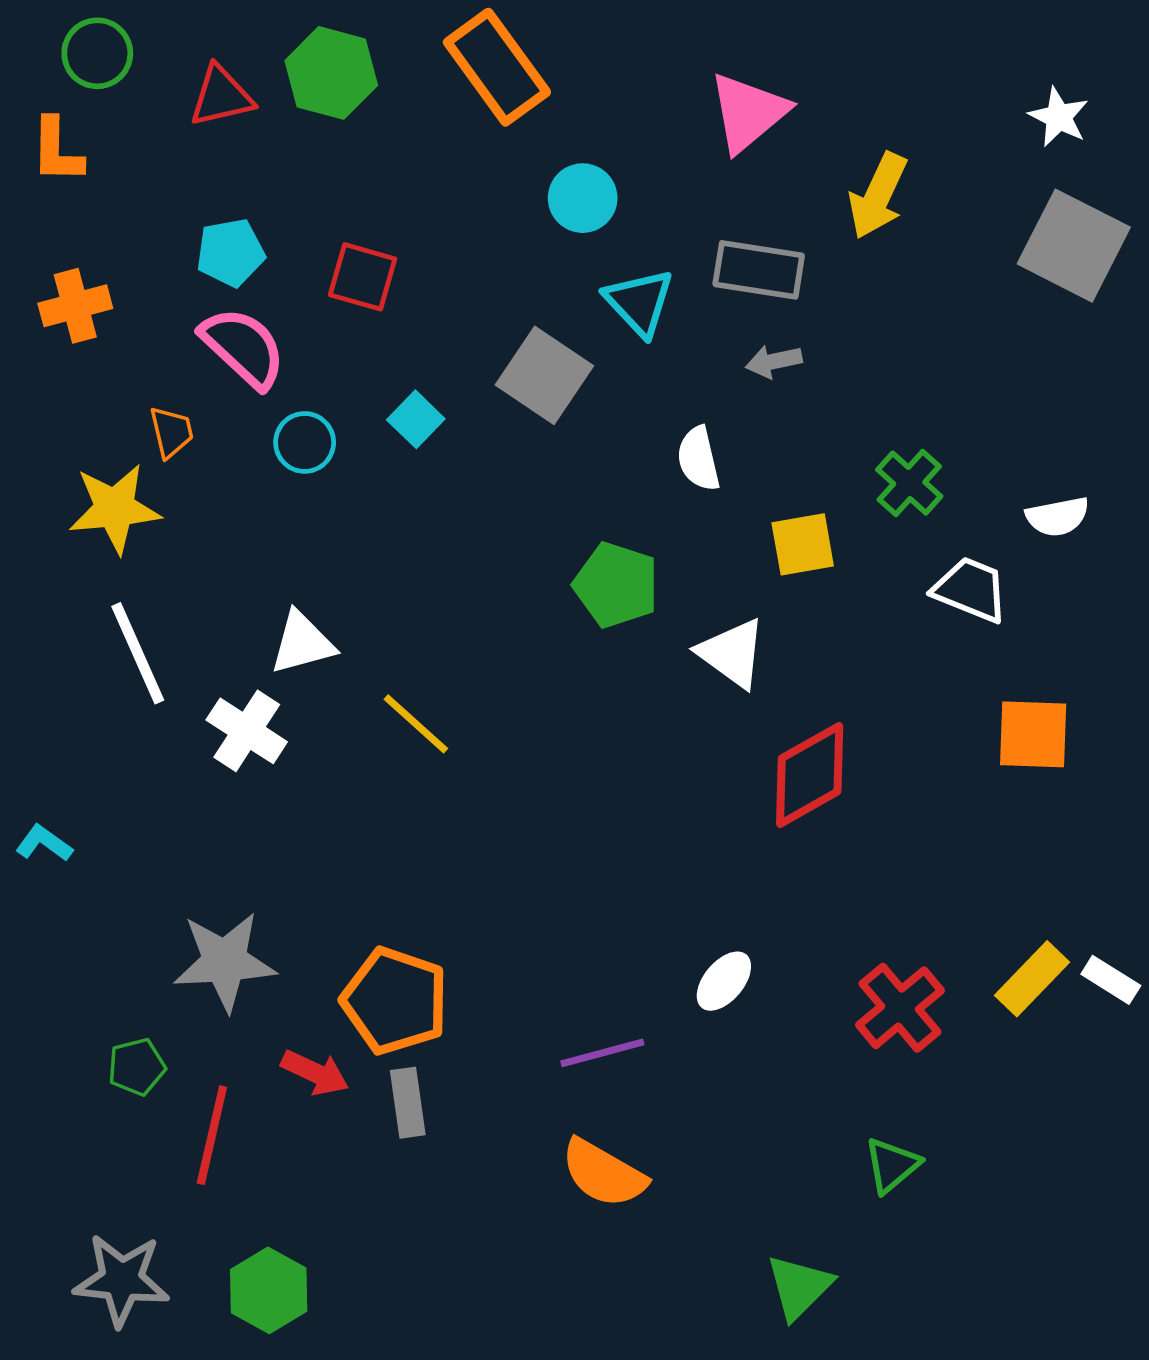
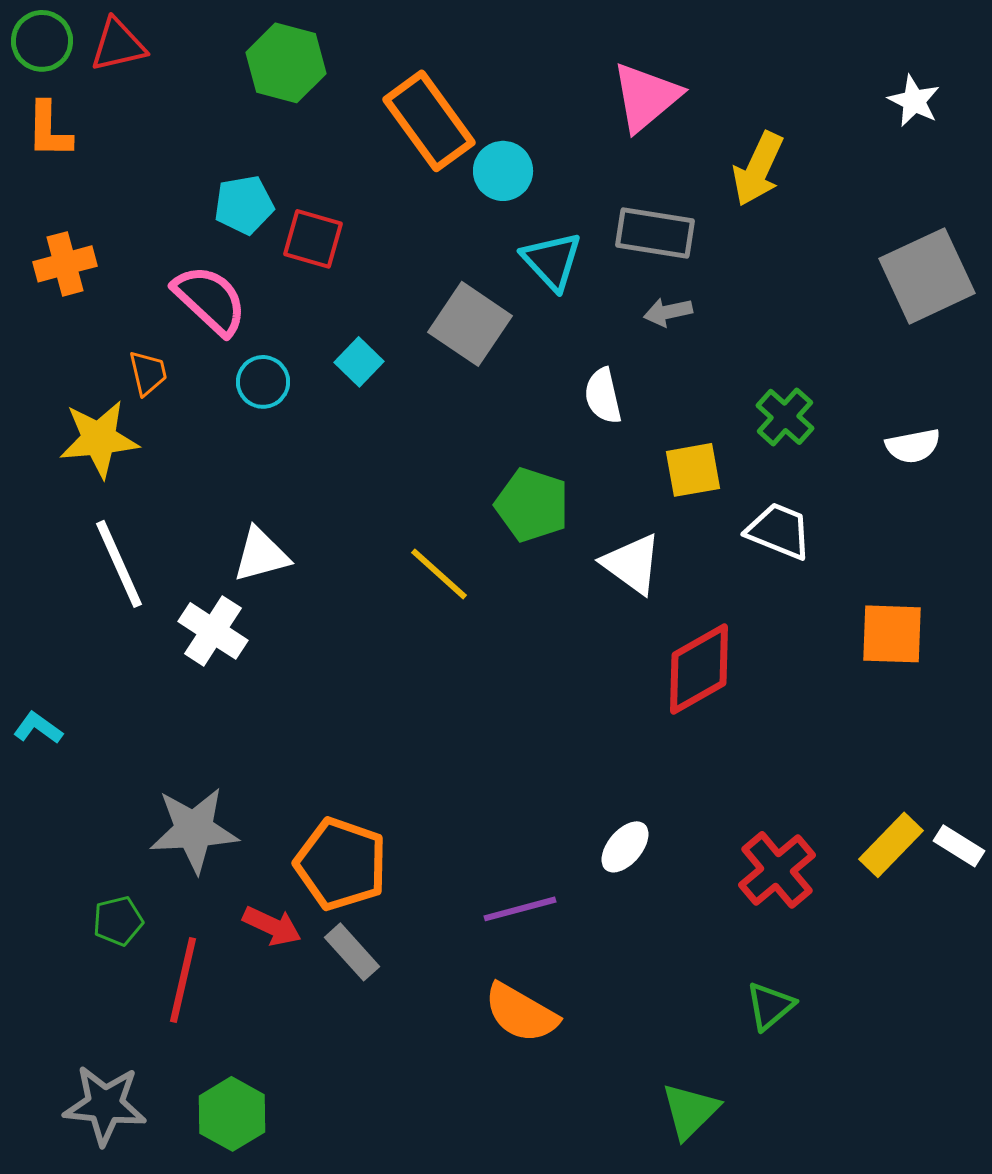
green circle: (97, 53) -> (42, 41), moved
orange rectangle: (497, 67) -> (429, 121), moved
red triangle: (221, 96) -> (118, 45), moved
gray square: (1074, 246) -> (927, 276), moved, turned 38
cyan pentagon: (230, 253) -> (244, 205), moved
white trapezoid: (971, 590) -> (779, 531), moved
yellow line: (416, 724) -> (439, 574), moved
gray rectangle: (408, 1103) -> (352, 952), turned -34

